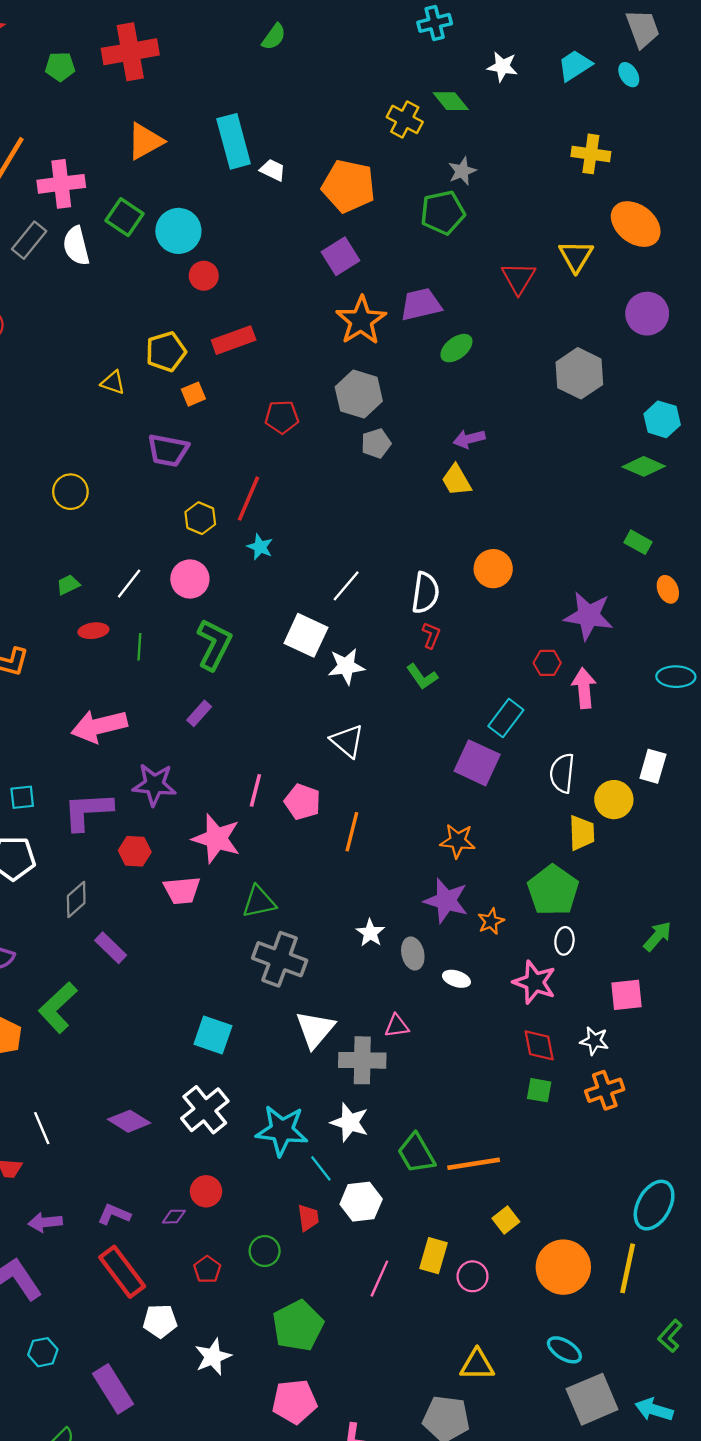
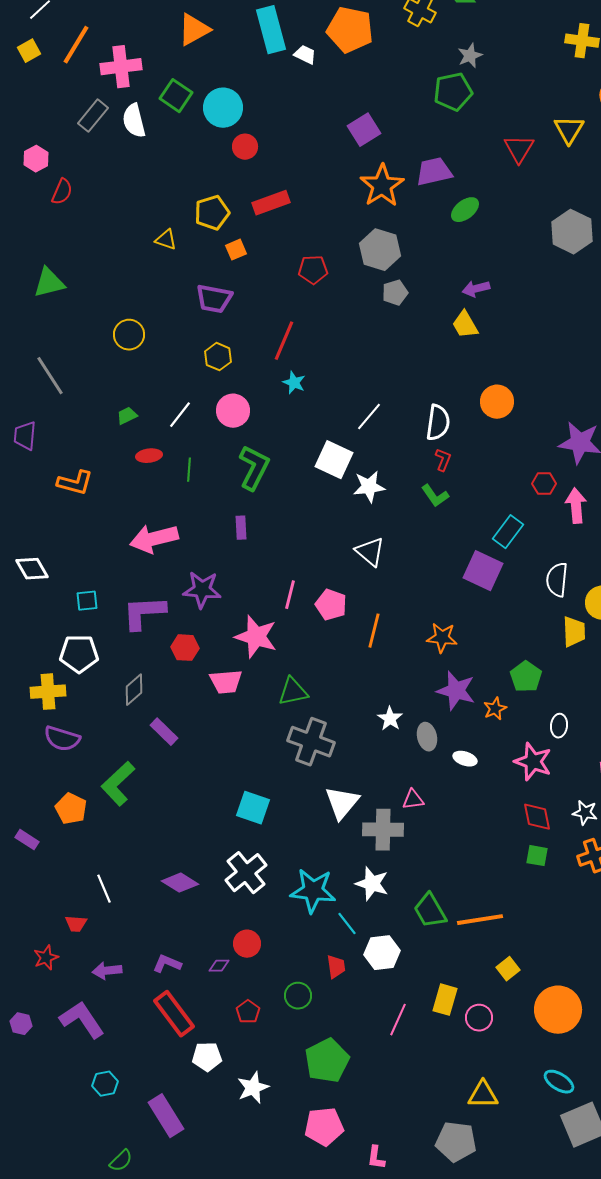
orange pentagon: (348, 186) -> (350, 30), moved
yellow hexagon: (200, 518) -> (218, 357), moved
purple rectangle: (199, 713) -> (241, 528), turned -45
orange star: (458, 841) -> (442, 638), moved
green pentagon: (553, 890) -> (526, 677), moved, size x0.7

